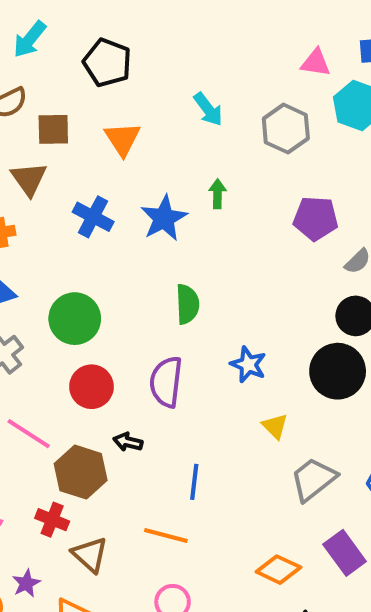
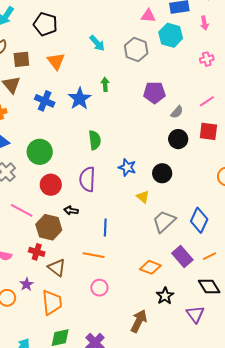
black circle: (338, 371) -> (162, 173), moved, size x0.7

